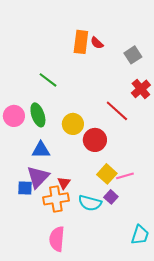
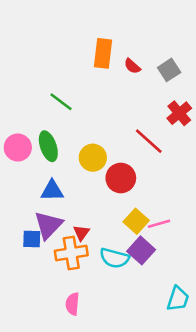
red semicircle: (97, 43) -> (132, 66), moved
purple square: (111, 197) -> (141, 250), size x1.5
pink semicircle: (57, 239) -> (72, 304), size x0.7

